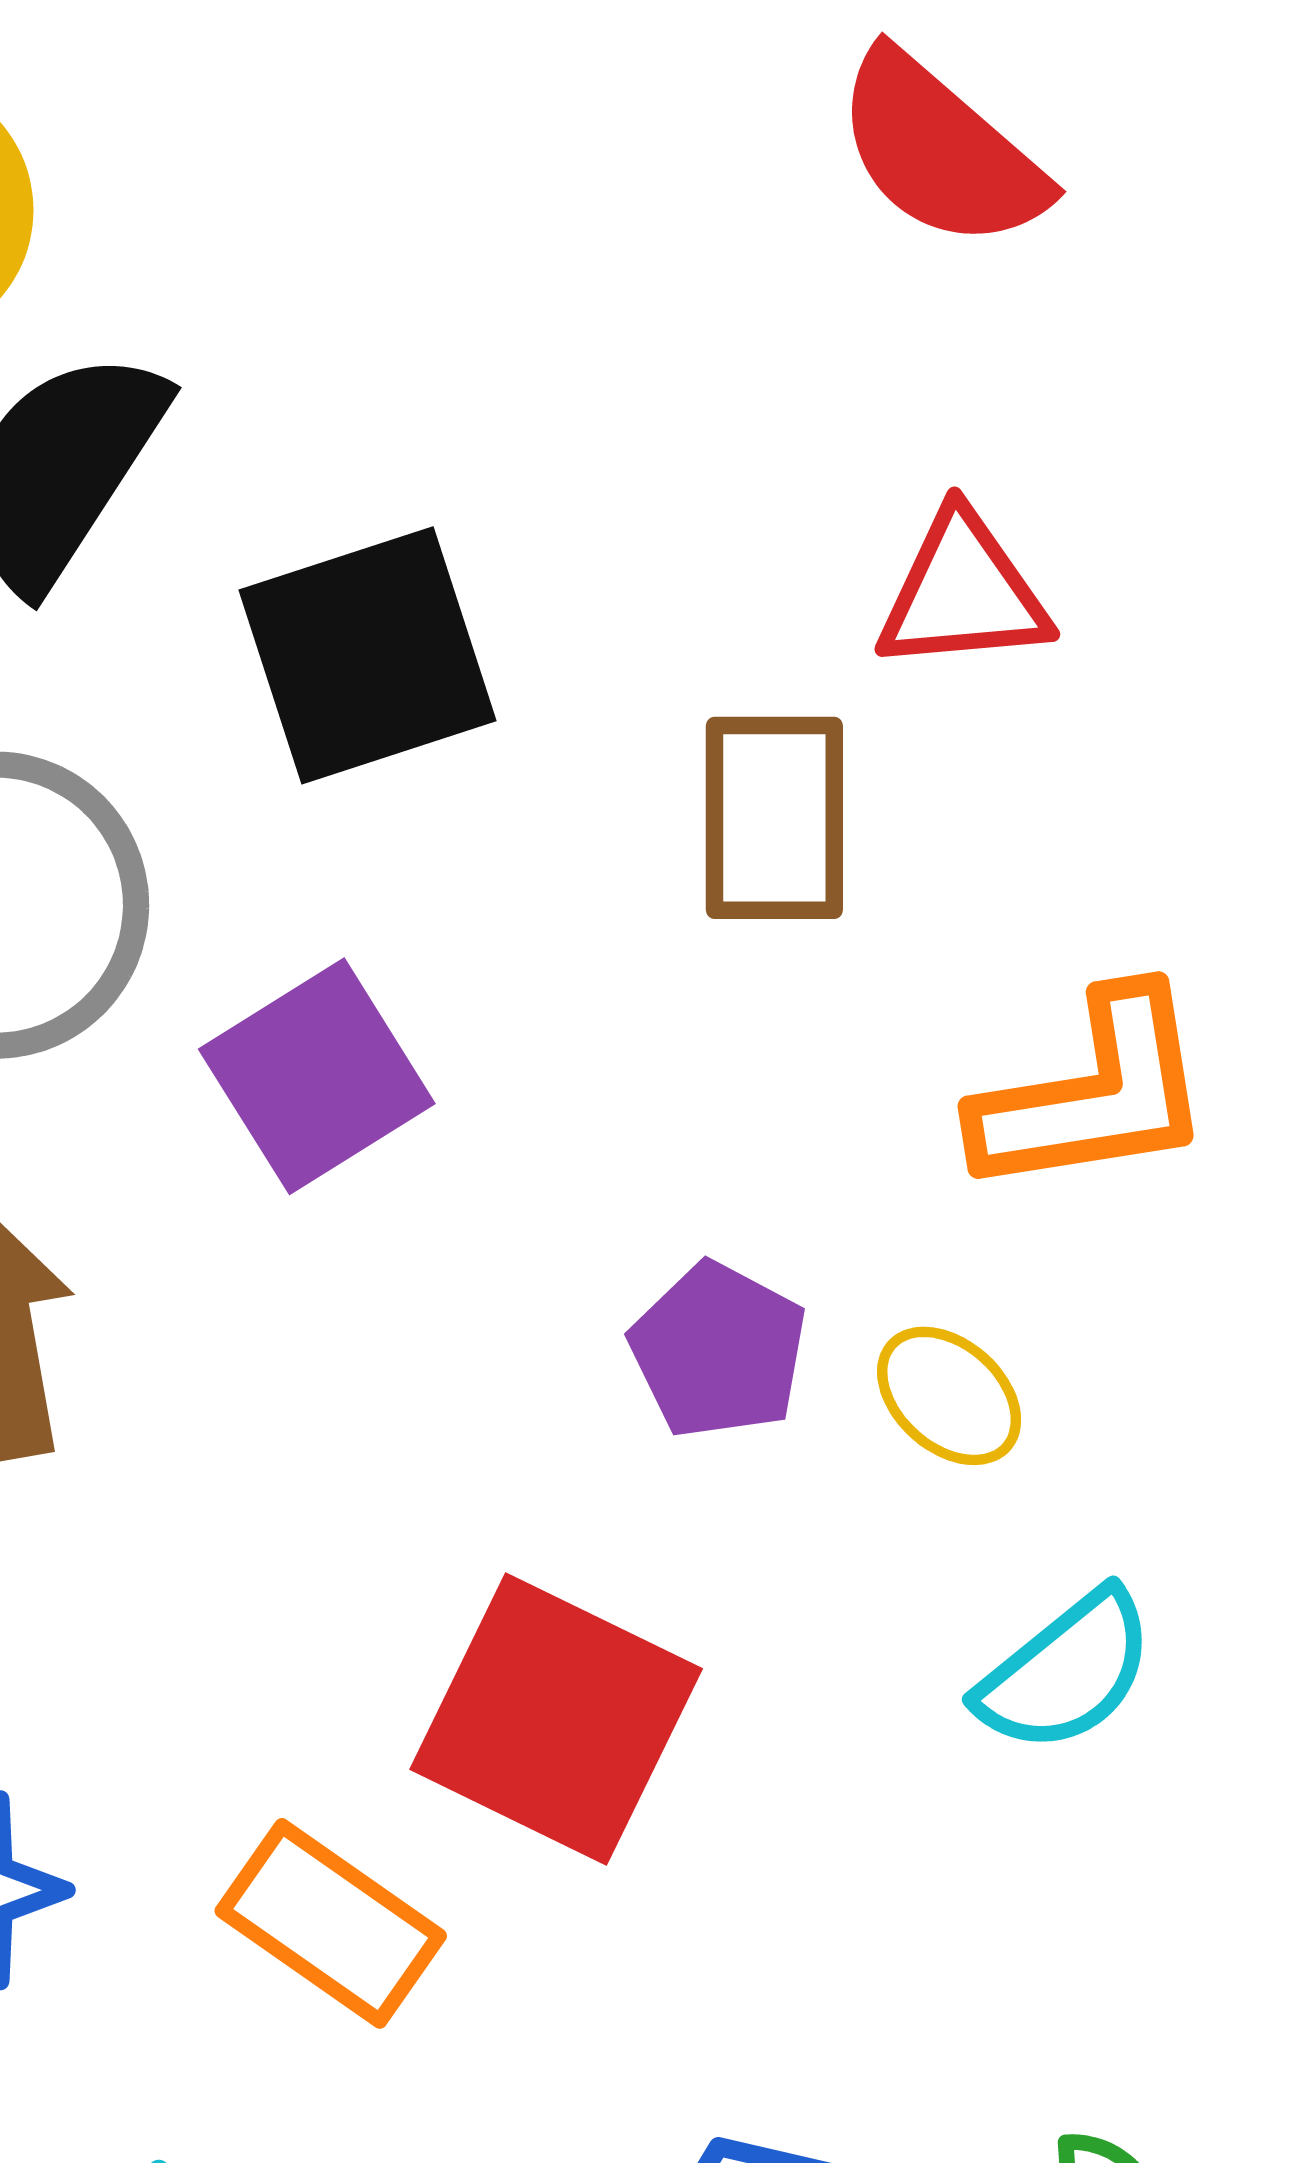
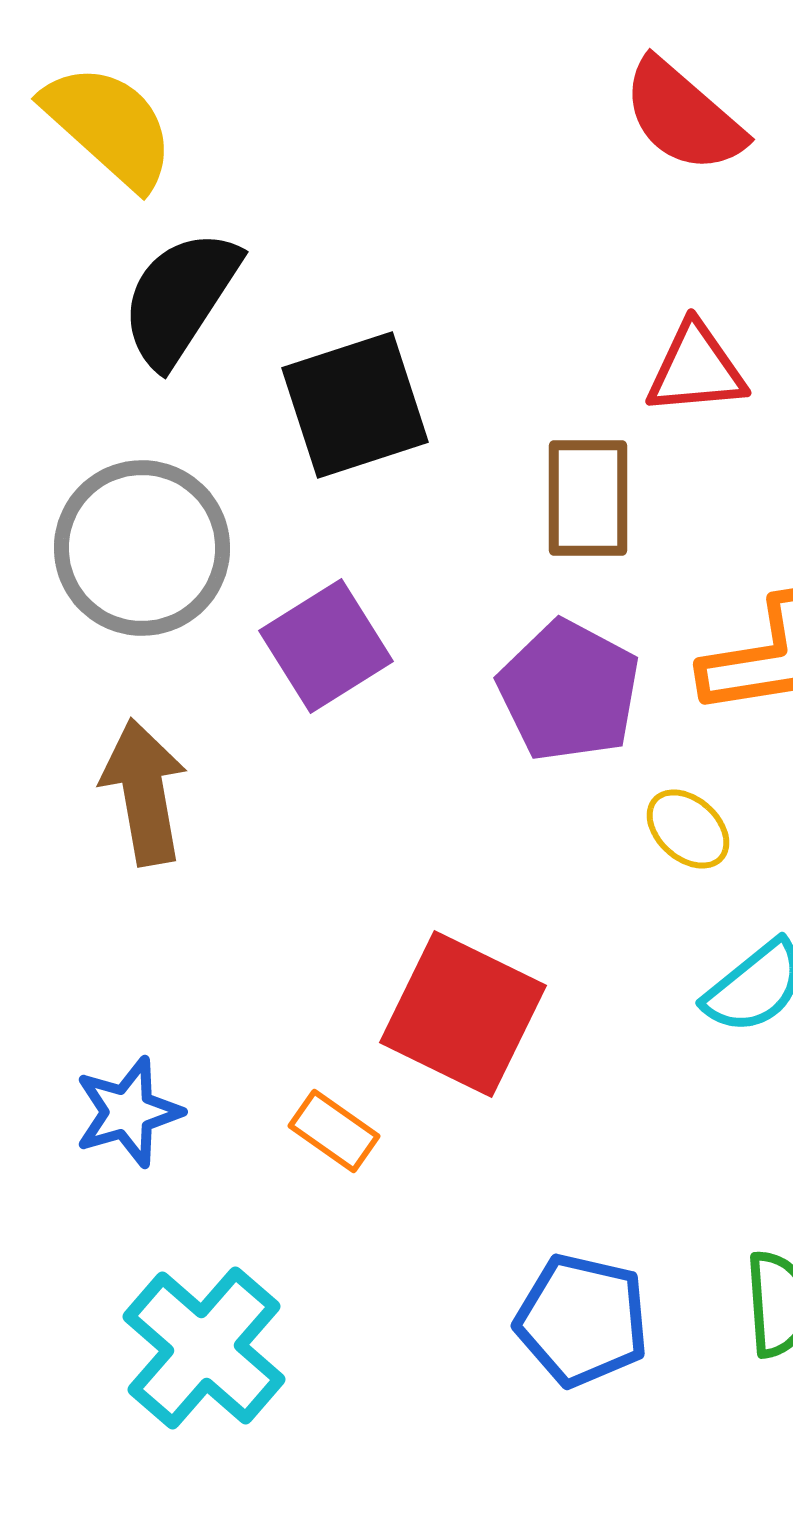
purple pentagon: (718, 1351) -> (569, 691), moved, size x1.4
orange rectangle: (331, 1923) -> (334, 1131), size x0.7

